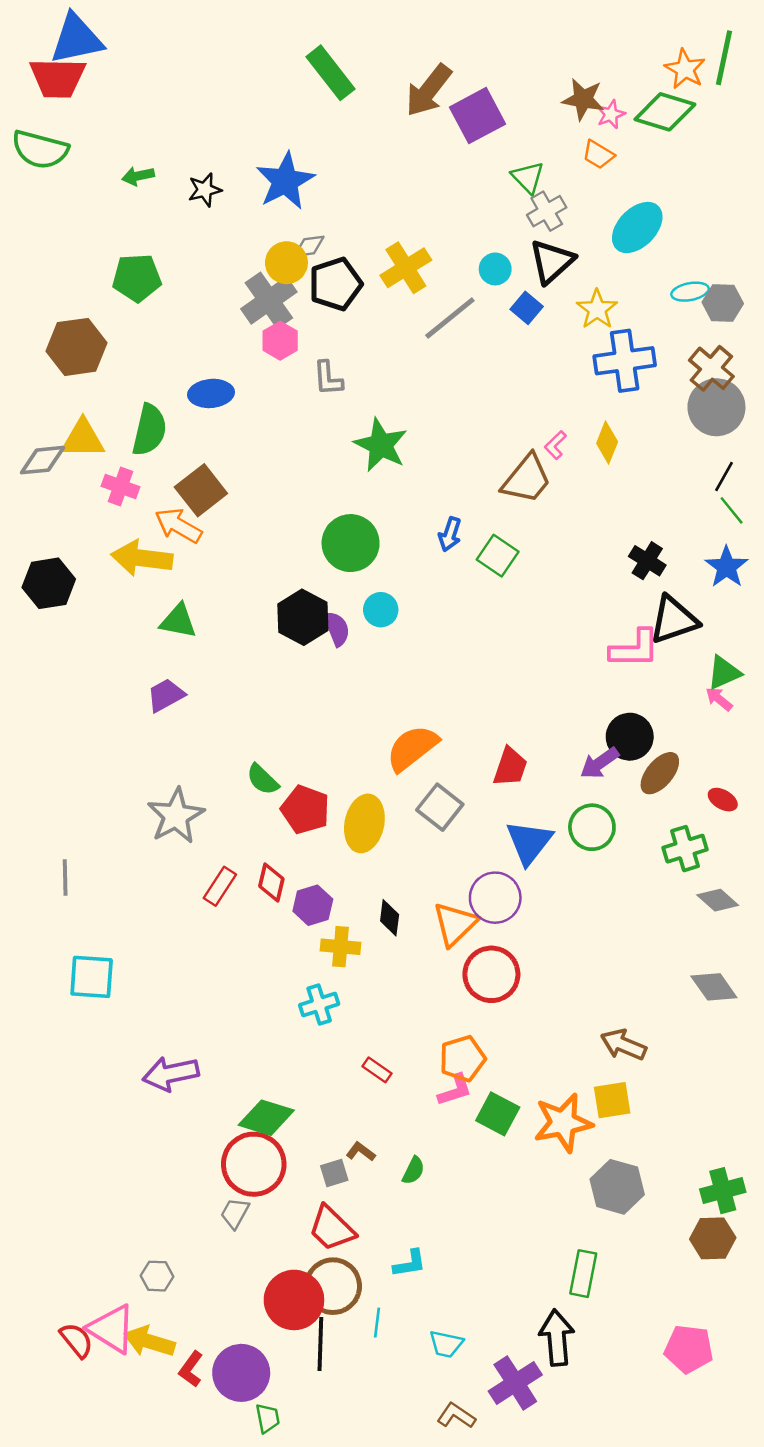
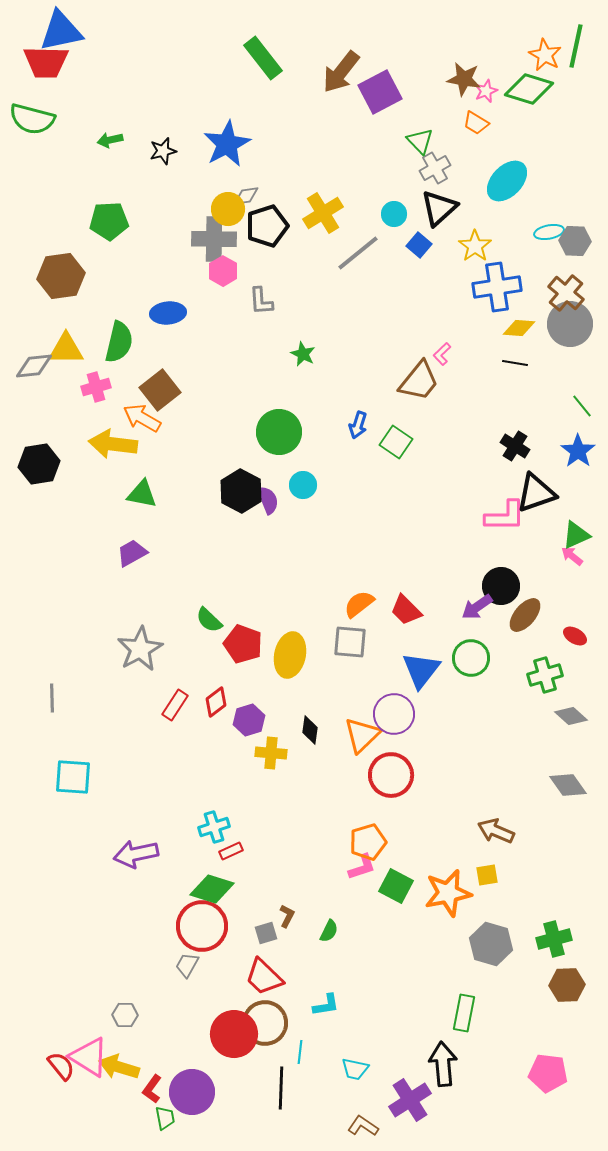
gray cross: (269, 300) -> (214, 239), turned 36
yellow diamond: (607, 442) -> (519, 328), moved, turned 72
green star: (381, 445) -> (303, 354), size x0.6
black line: (724, 476) -> (515, 363), moved, turned 70
pink cross: (120, 486) -> (96, 387), turned -36
orange semicircle: (412, 748) -> (359, 604), moved, size x0.7
red trapezoid: (510, 767) -> (406, 610), turned 116
gray square: (440, 807) -> (350, 642), turned -33
red diamond: (271, 883) -> (216, 702), turned 40
cyan cross: (319, 1005) -> (214, 827), moved
red rectangle: (377, 1070) -> (231, 851), moved, turned -60
yellow square: (612, 1100) -> (487, 875), size x0.7
brown L-shape: (361, 1152) -> (287, 916), turned 80
green cross: (723, 1191) -> (554, 939), moved
black line: (320, 1344) -> (281, 1088), moved
green trapezoid: (268, 1418) -> (165, 1118), moved

